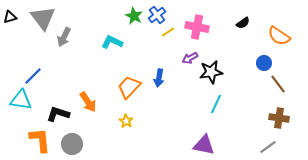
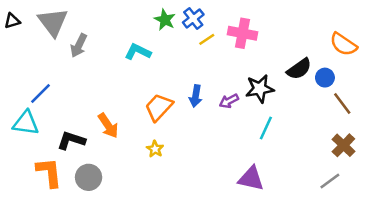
black semicircle: (243, 23) -> (299, 69), moved, size x1.5
purple arrow: (190, 58) -> (229, 101), moved
brown cross: (279, 118) -> (343, 145), turned 36

